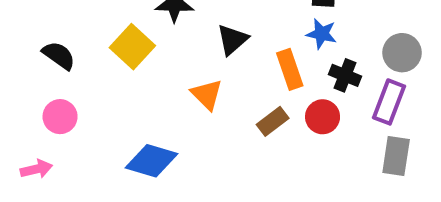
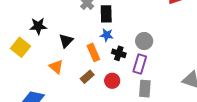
red circle: (323, 117) -> (112, 81), moved

